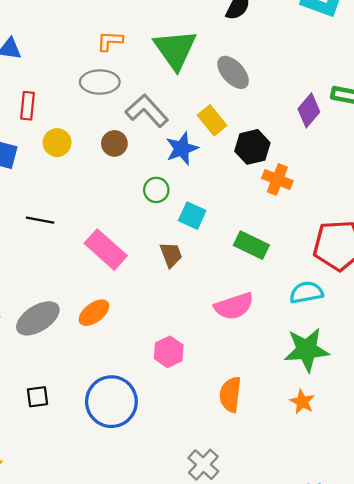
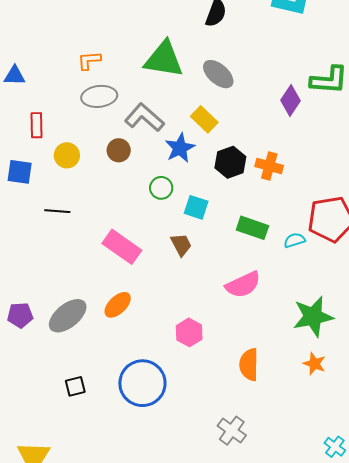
orange L-shape: (110, 41) -> (89, 60), moved
green triangle: (175, 49) -> (164, 59), turned -39
black hexagon: (252, 147) -> (230, 162), moved
black line: (40, 220) -> (57, 211), moved
cyan semicircle: (306, 292) -> (294, 240), moved, size x0.7

